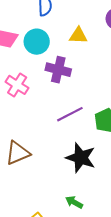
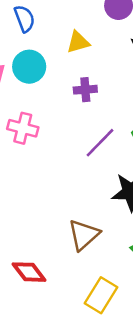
purple cross: (58, 70) -> (85, 90), moved, size x0.7
brown triangle: (18, 153) -> (84, 235), moved

